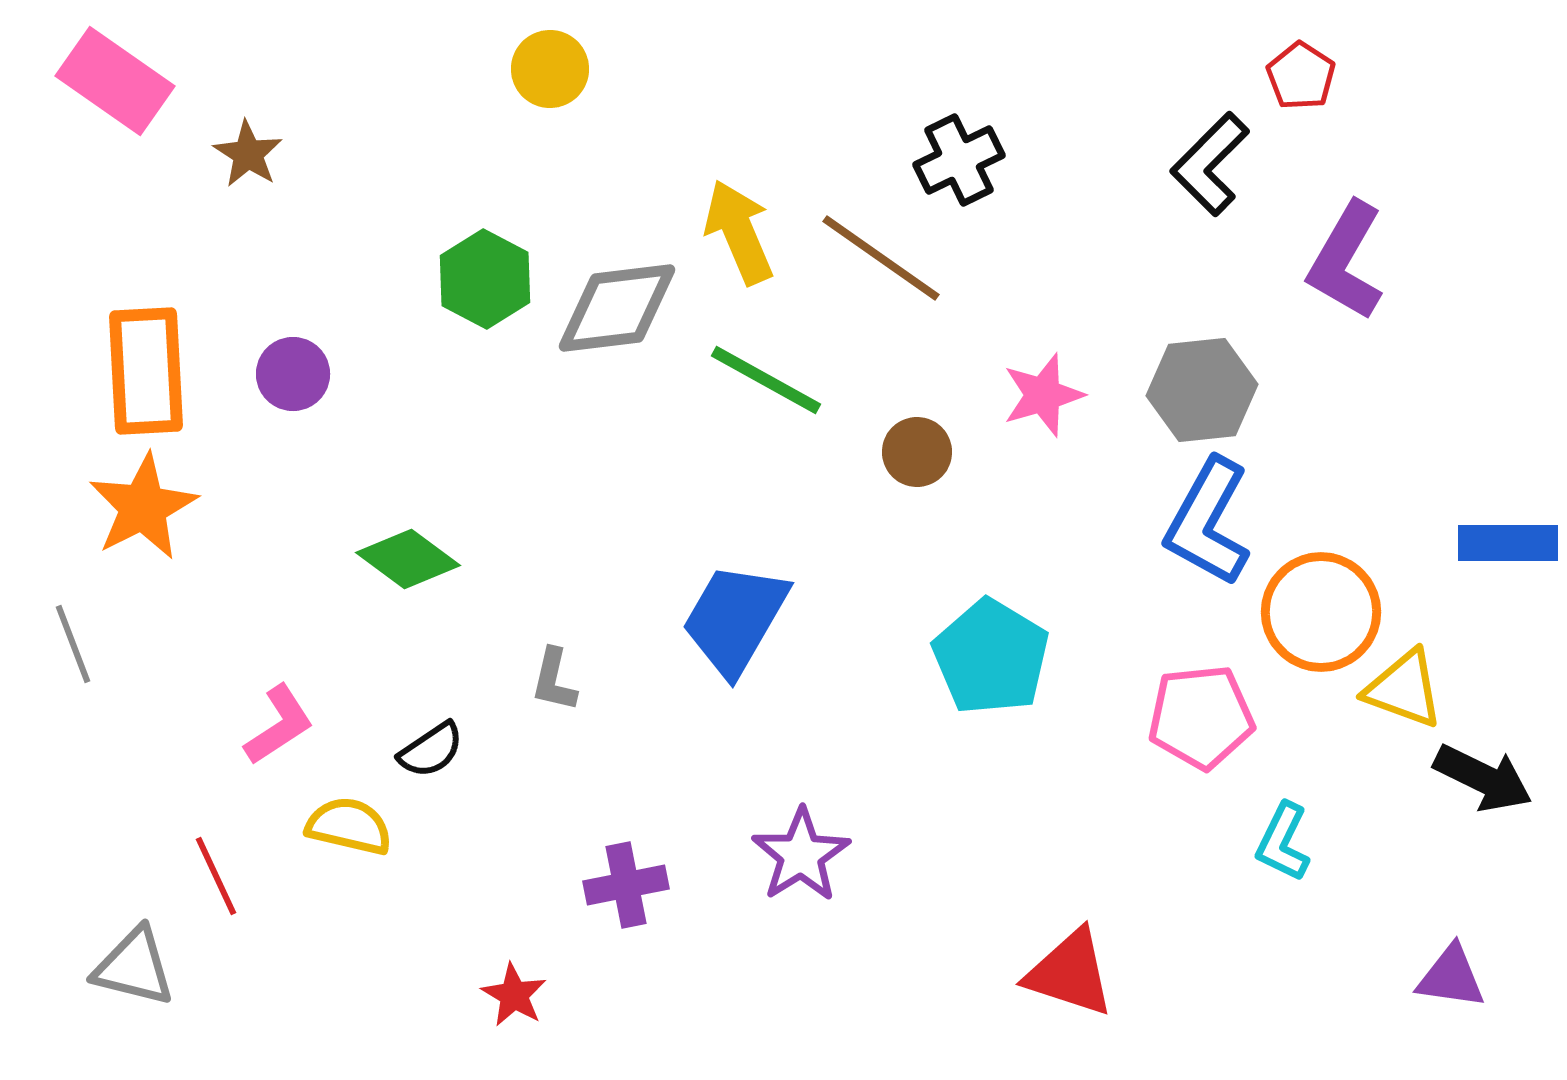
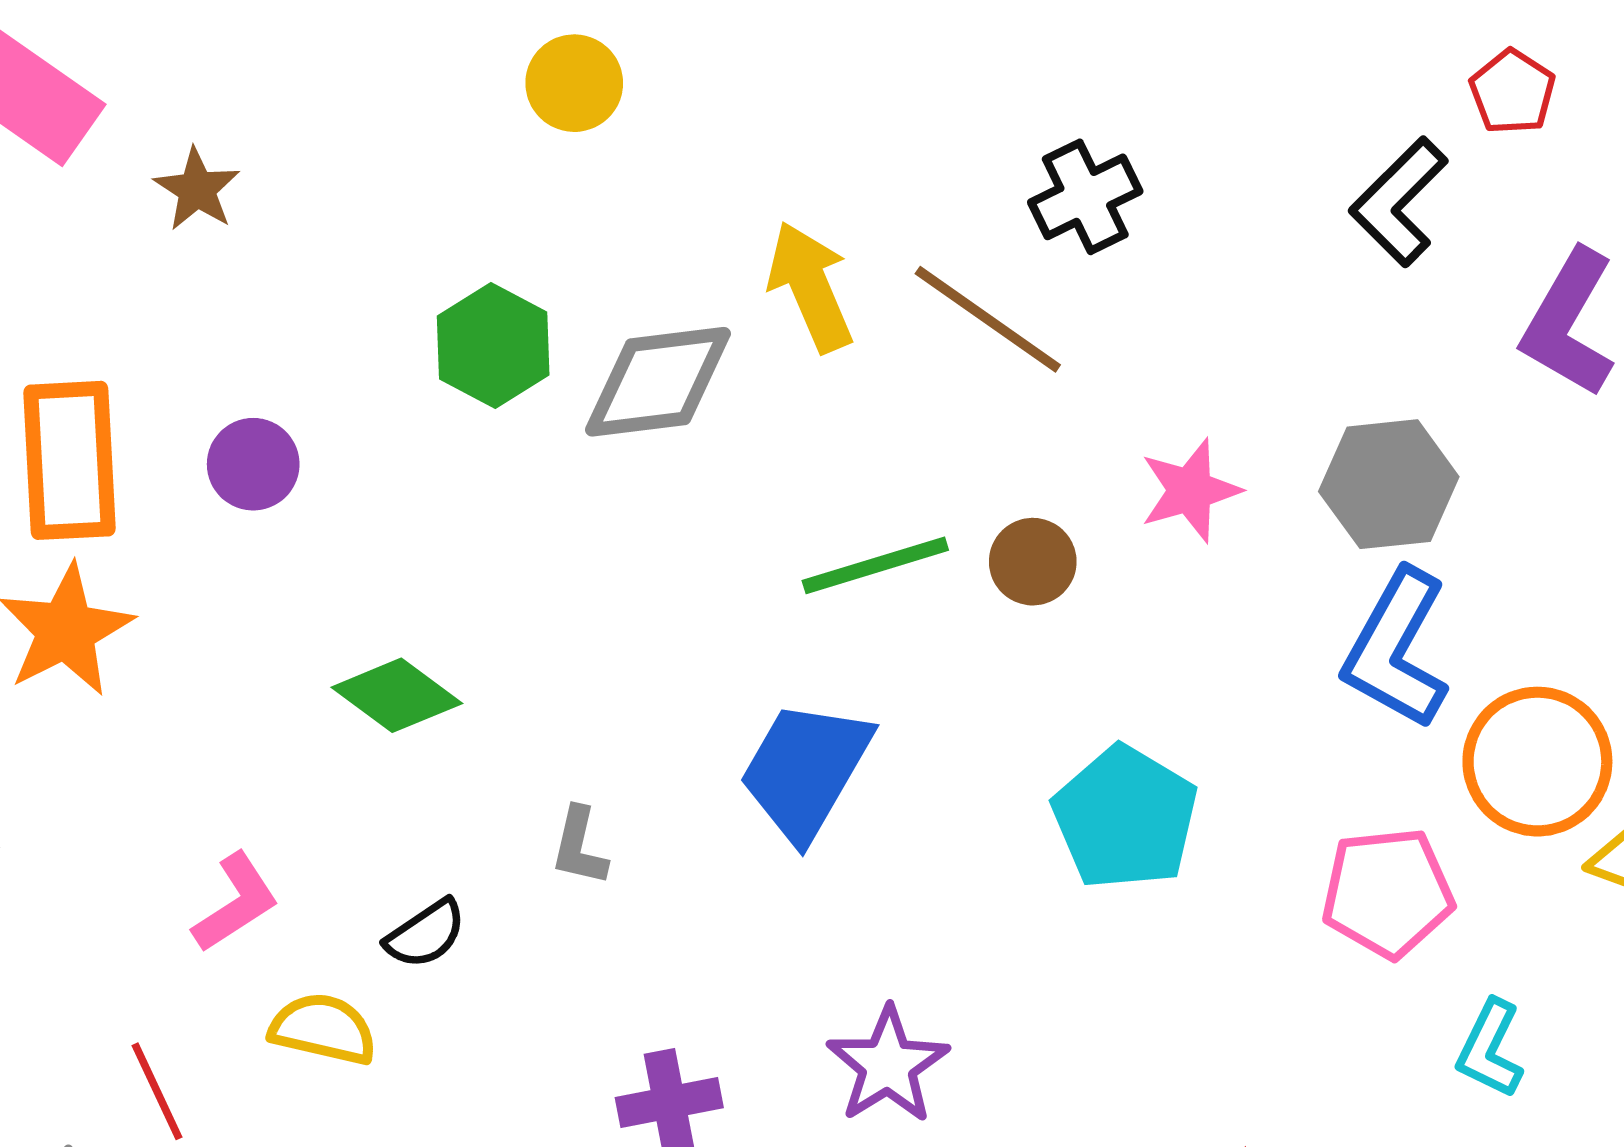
green line: (766, 380) -> (875, 565), moved, turned -46

